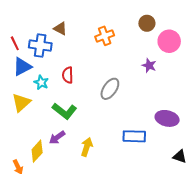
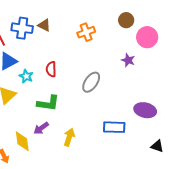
blue cross: (40, 45) -> (22, 28), moved
green L-shape: (64, 111) -> (48, 103), turned -30
yellow diamond: (37, 151) -> (22, 141), turned -50

